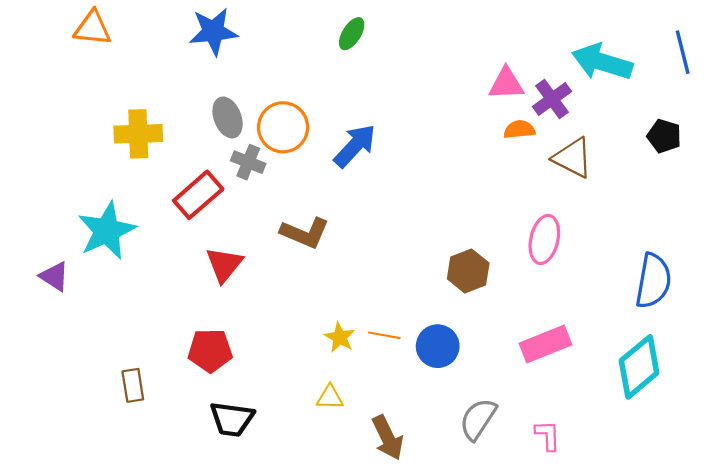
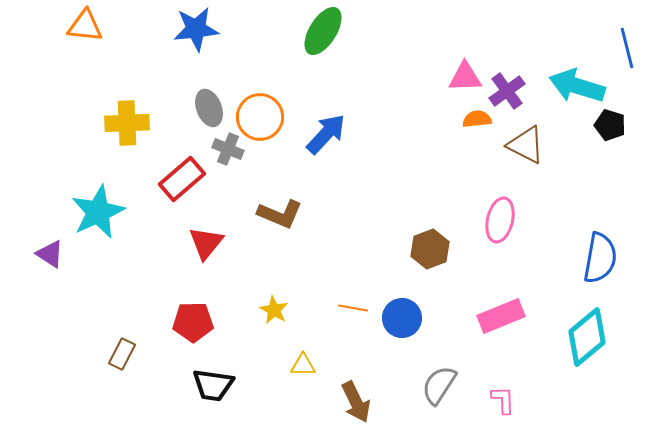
green ellipse: (352, 34) -> (323, 31), size x1.6
cyan arrow: (602, 62) -> (577, 86), moved
yellow star: (340, 337) -> (274, 310), moved
brown rectangle: (133, 385) -> (122, 354), turned 36

